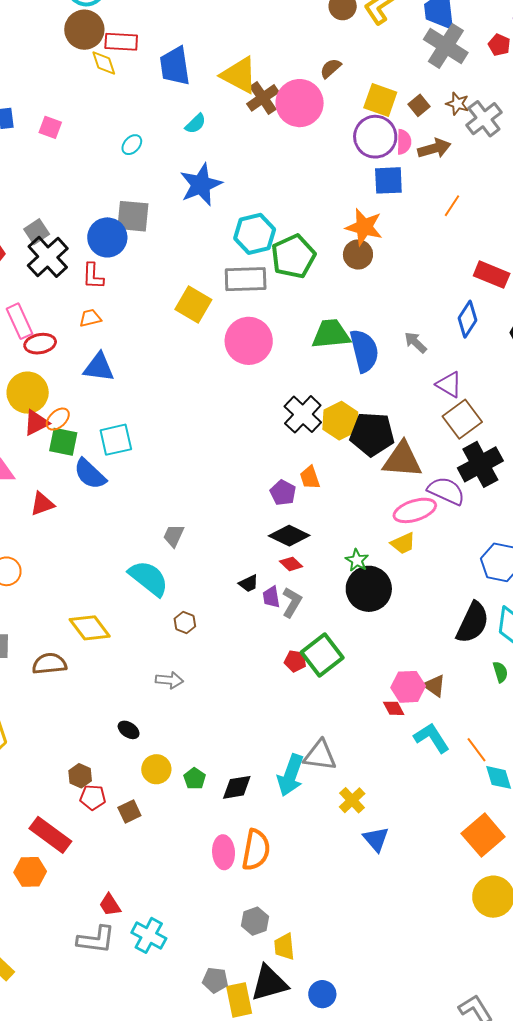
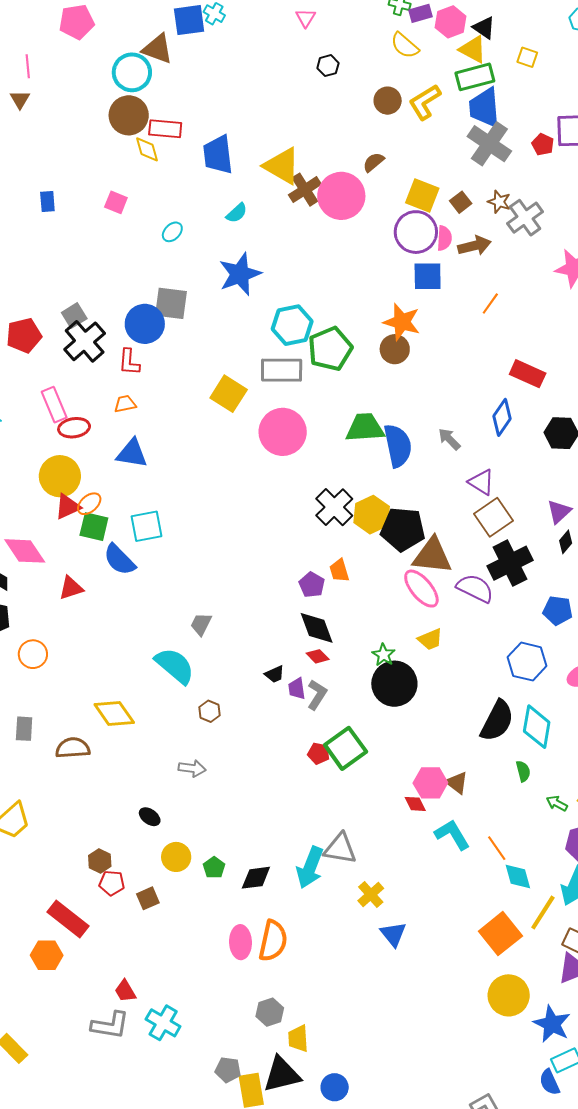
pink square: (50, 127) -> (116, 202), moved
pink ellipse: (415, 510) -> (421, 589), moved, turned 66
black diamond: (289, 536) -> (317, 628), turned 42

